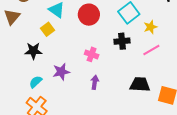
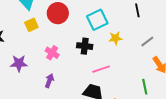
yellow square: (47, 29) -> (31, 25), moved
pink line: (151, 50) -> (101, 69), moved

